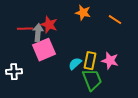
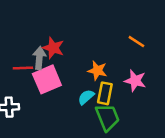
orange star: (83, 13) -> (97, 71), moved
red line: (25, 29) -> (23, 68), moved
pink star: (110, 61) -> (135, 81), moved

